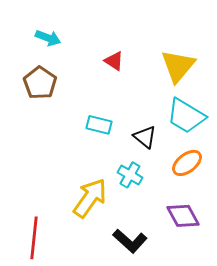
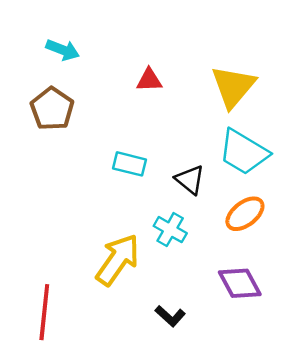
red triangle: (114, 61) -> (149, 80), turned -35
black L-shape: (130, 241) -> (170, 316), size x0.7

